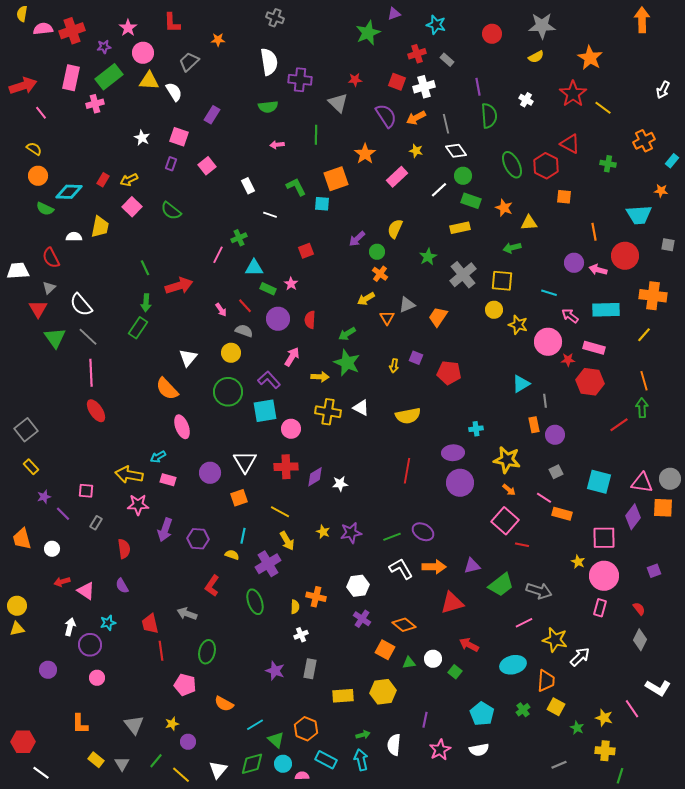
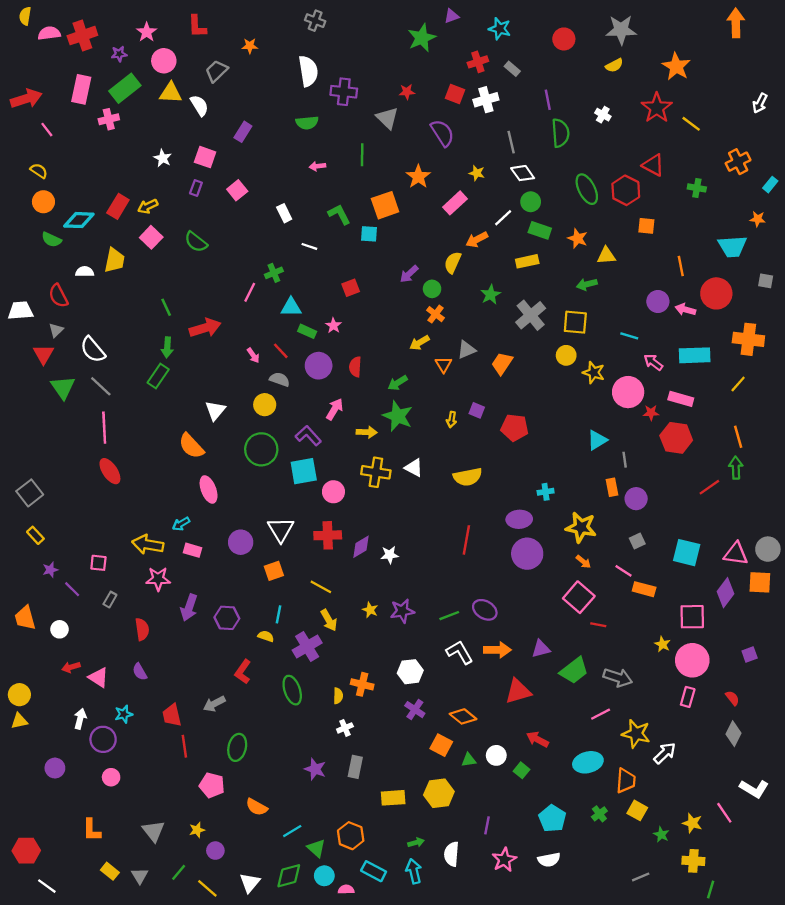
orange arrow: (416, 118) -> (477, 240), moved
red rectangle: (103, 180) -> (118, 206), size x1.5
gray arrow: (187, 614) -> (214, 704), turned -48

